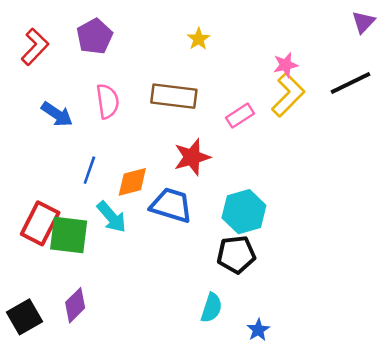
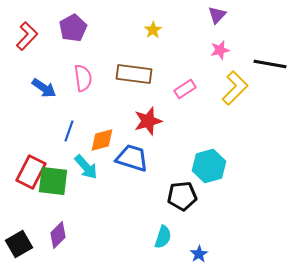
purple triangle: (363, 22) -> (217, 15), moved
black line: (350, 83) -> (270, 64), turned 36
yellow L-shape: (288, 95) -> (235, 88), moved
cyan hexagon: (244, 212) -> (209, 166), moved

